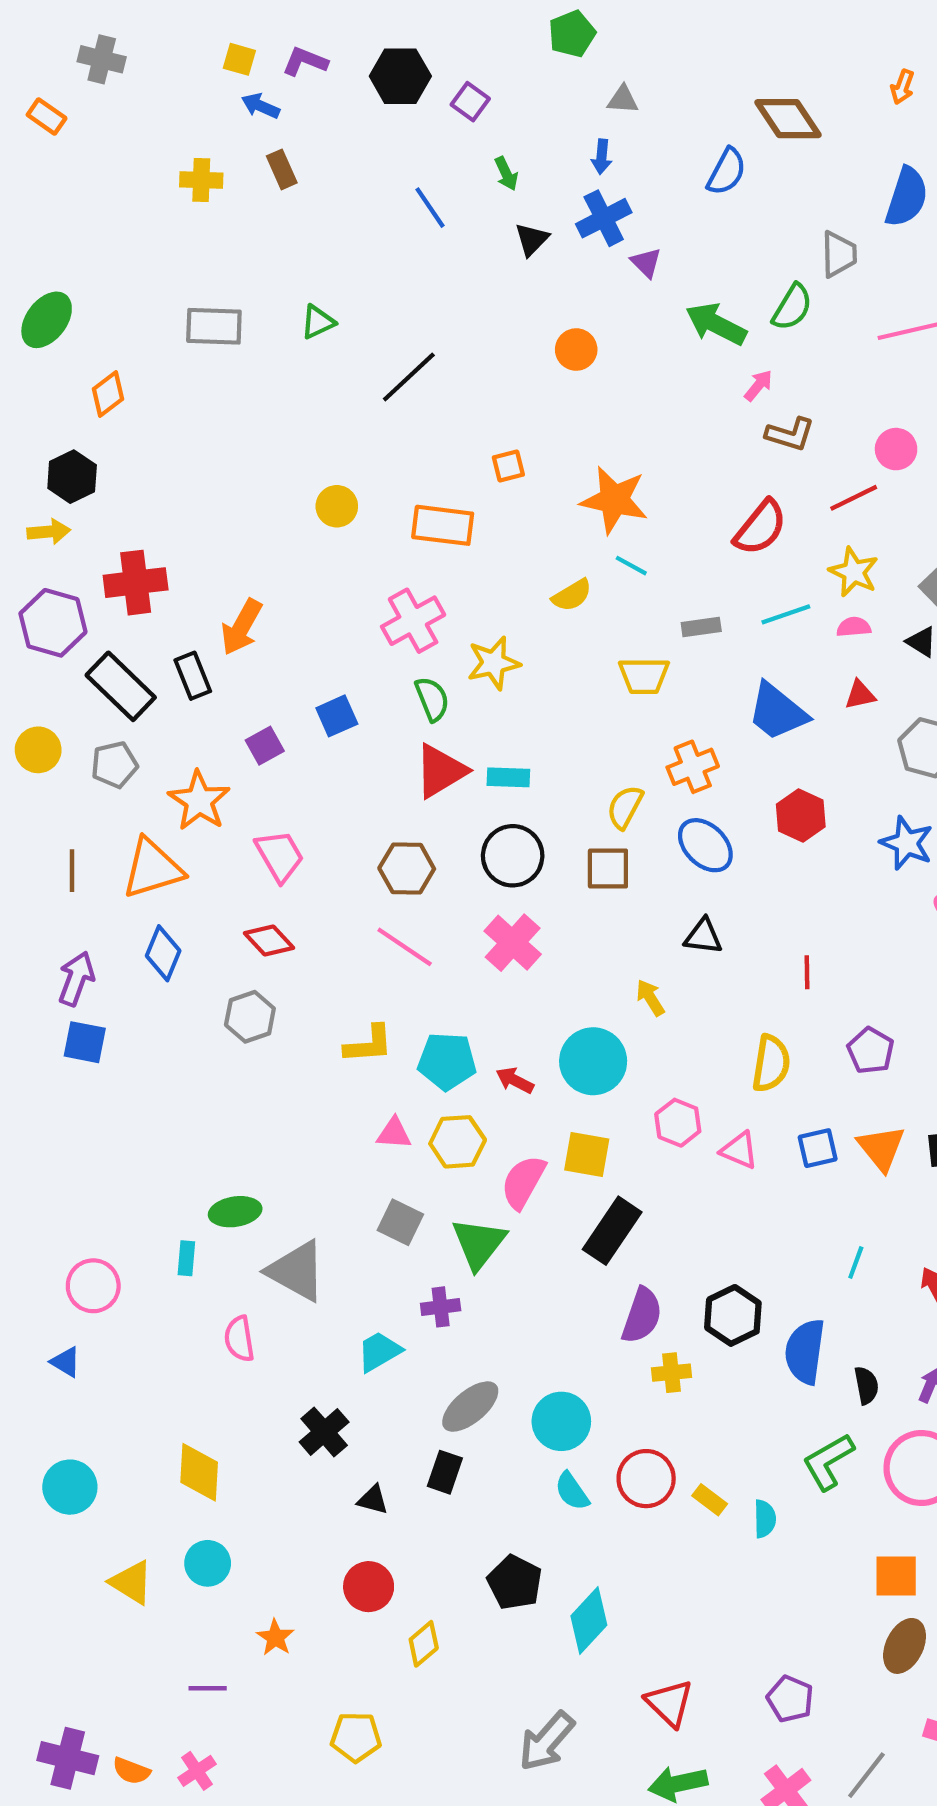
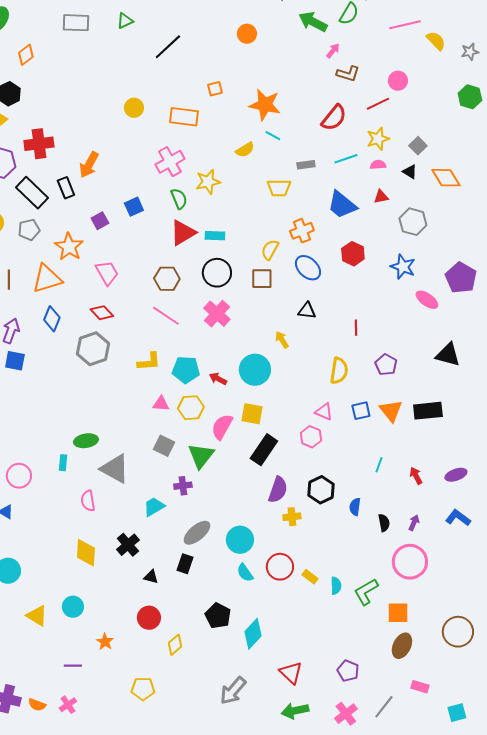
yellow star: (854, 572) -> (378, 139), turned 30
gray hexagon: (250, 1017) -> (93, 349), size x1.4
pink hexagon: (678, 1123) -> (311, 437), moved
blue semicircle: (805, 1351) -> (355, 507), size x0.6
green L-shape: (828, 1462) -> (366, 592), moved
yellow diamond: (199, 1472) -> (86, 553), moved

